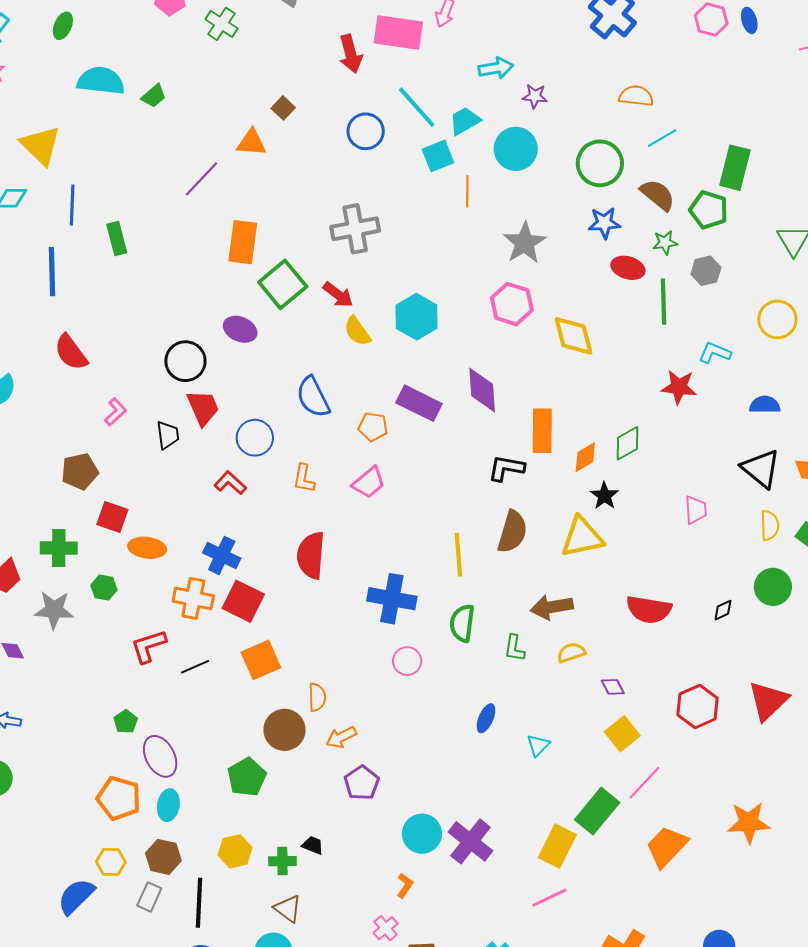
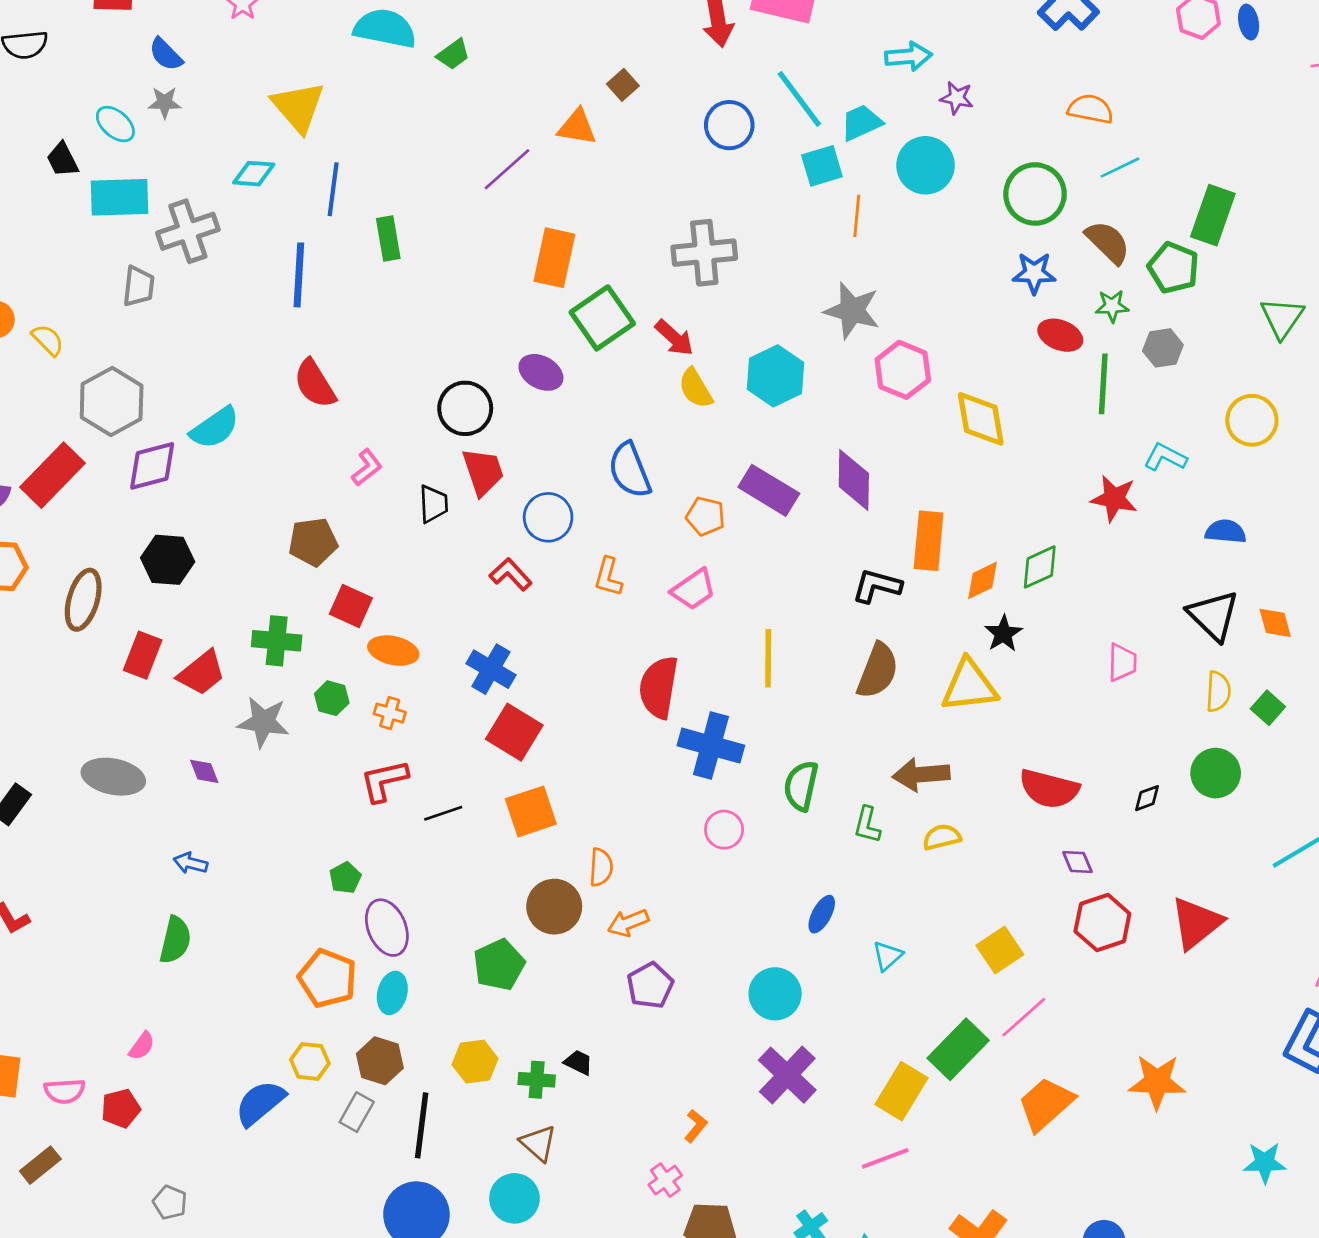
gray star: (525, 243) -> (852, 310), moved, turned -30
red semicircle: (311, 555) -> (659, 687), moved
yellow line: (458, 555) -> (768, 658), moved
orange cross: (193, 598) -> (390, 713), moved, size x0.6
purple diamond: (613, 687) -> (1077, 862), moved
cyan circle: (422, 834) -> (775, 994), moved

